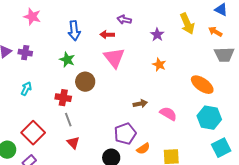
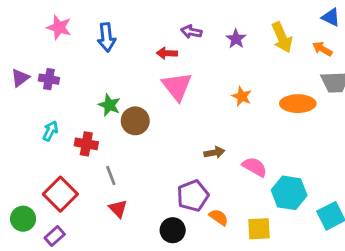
blue arrow: (74, 31) -> (106, 37), moved
purple star: (157, 35) -> (236, 39), moved
green star: (67, 60) -> (109, 105), moved
orange ellipse: (202, 85) -> (298, 104), moved, turned -35
red cross: (63, 98) -> (86, 144), moved
cyan hexagon: (209, 118) -> (289, 193), moved
orange semicircle: (143, 149) -> (219, 217), turned -112

